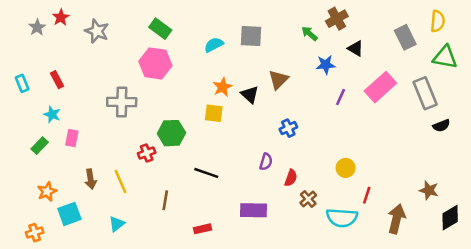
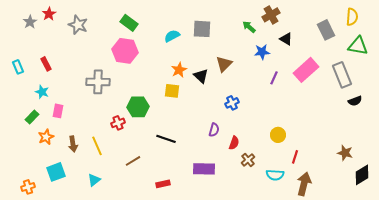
orange star: (47, 192) -> (46, 137), moved
brown line: (165, 200) -> (133, 161), turned 49
cyan semicircle: (342, 218) -> (275, 175), size x0.7
brown arrow: (397, 219) -> (304, 184), moved

